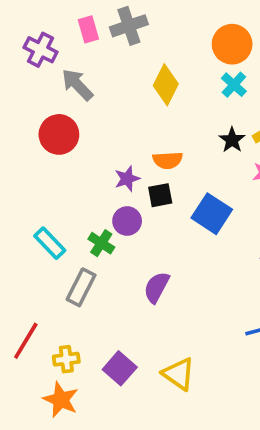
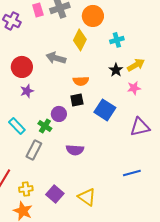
orange circle: (232, 44) -> (93, 16), moved
gray arrow: (77, 85) -> (56, 58), moved, turned -30
cyan cross: (234, 85) -> (117, 40), turned 32
purple star: (127, 179) -> (27, 91), moved
purple semicircle: (157, 287) -> (75, 150), turned -114

